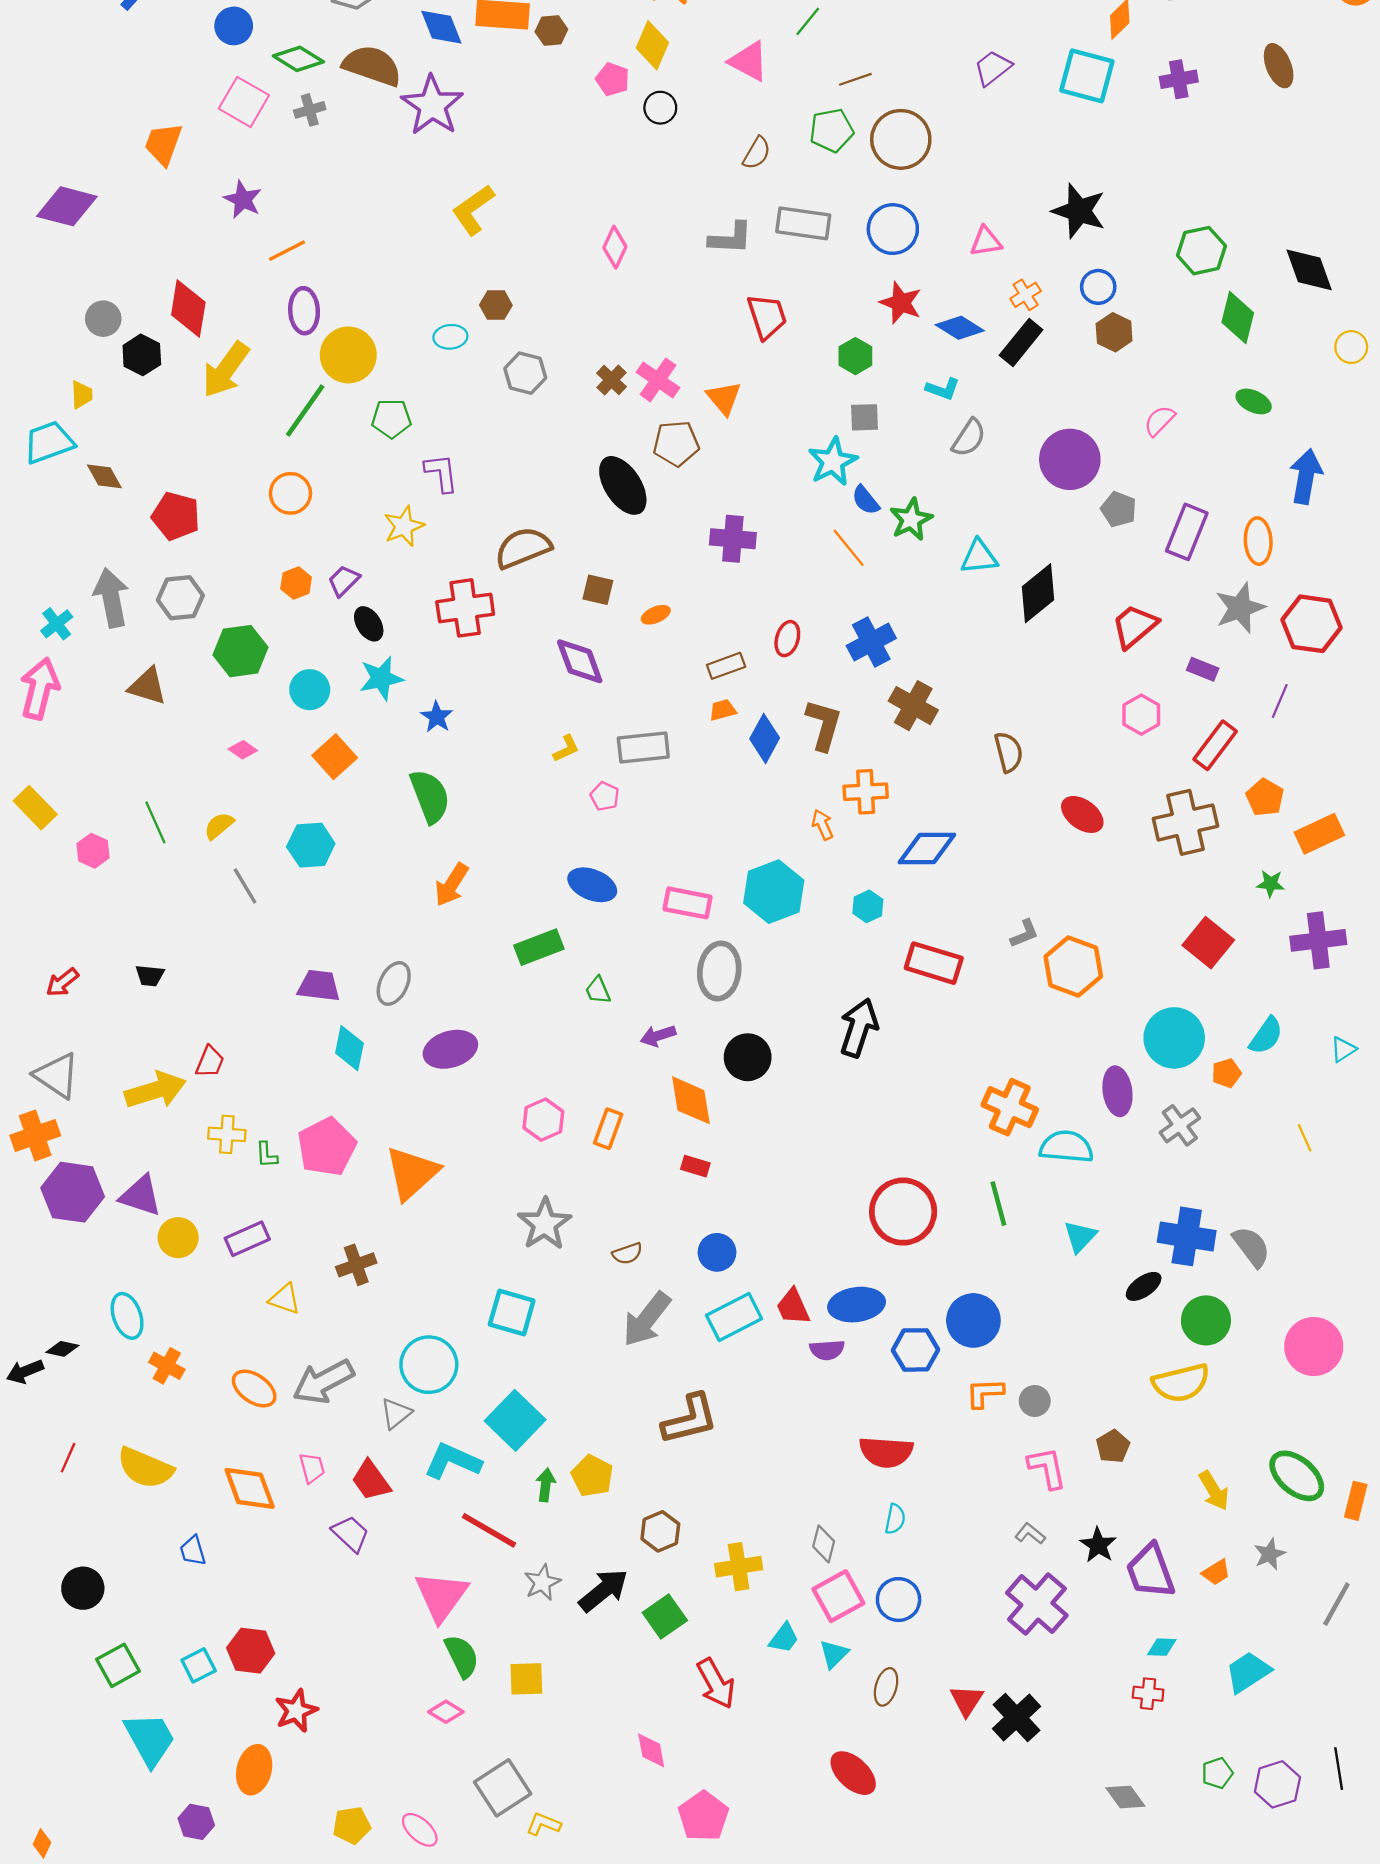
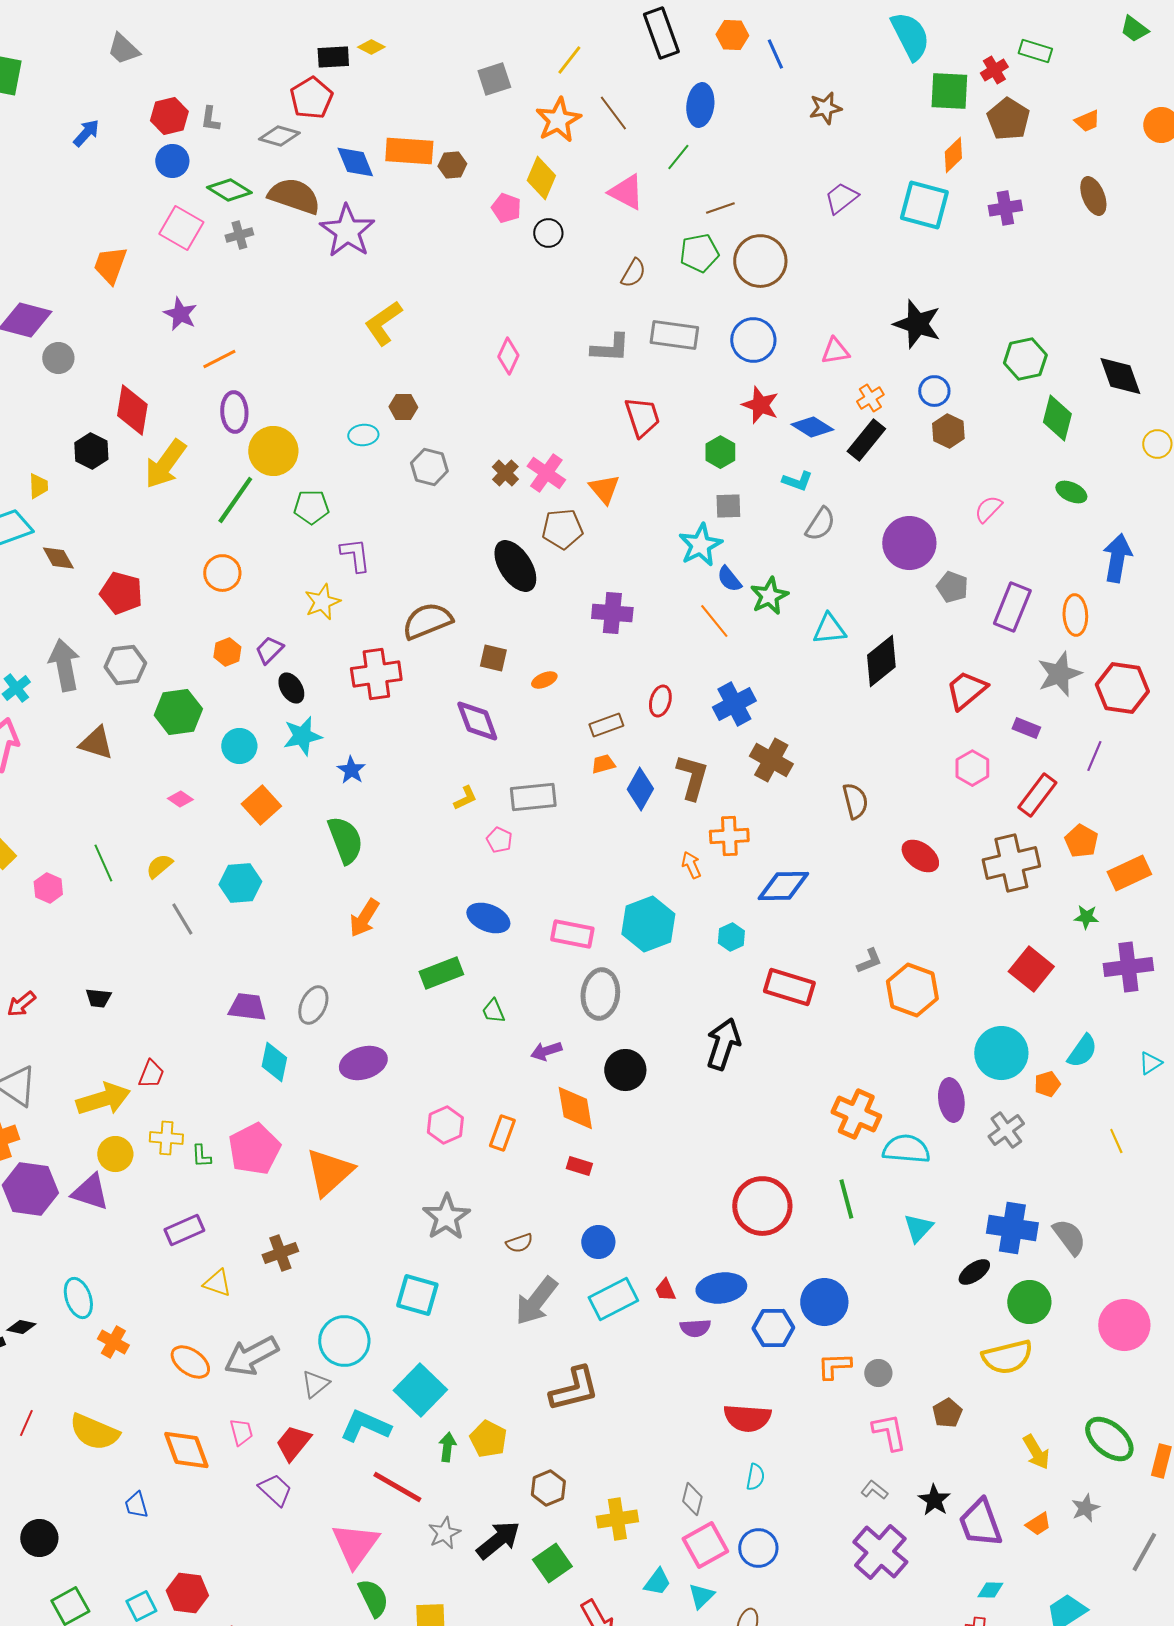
gray circle: (103, 319) -> (58, 358), moved
yellow circle: (178, 1238) -> (115, 1154), moved
red trapezoid: (793, 1307) -> (665, 1290), size x0.7
red trapezoid: (371, 1480) -> (293, 1443), turned 75

